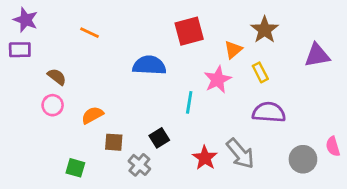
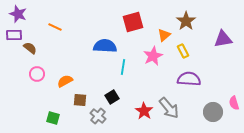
orange line: (90, 33) -> (55, 27), moved
brown semicircle: (57, 77) -> (30, 48), moved
cyan line: (189, 102) -> (123, 67), moved

